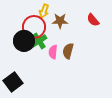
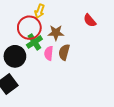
brown star: (60, 21) -> (56, 33), moved
black circle: (24, 41) -> (15, 56), moved

